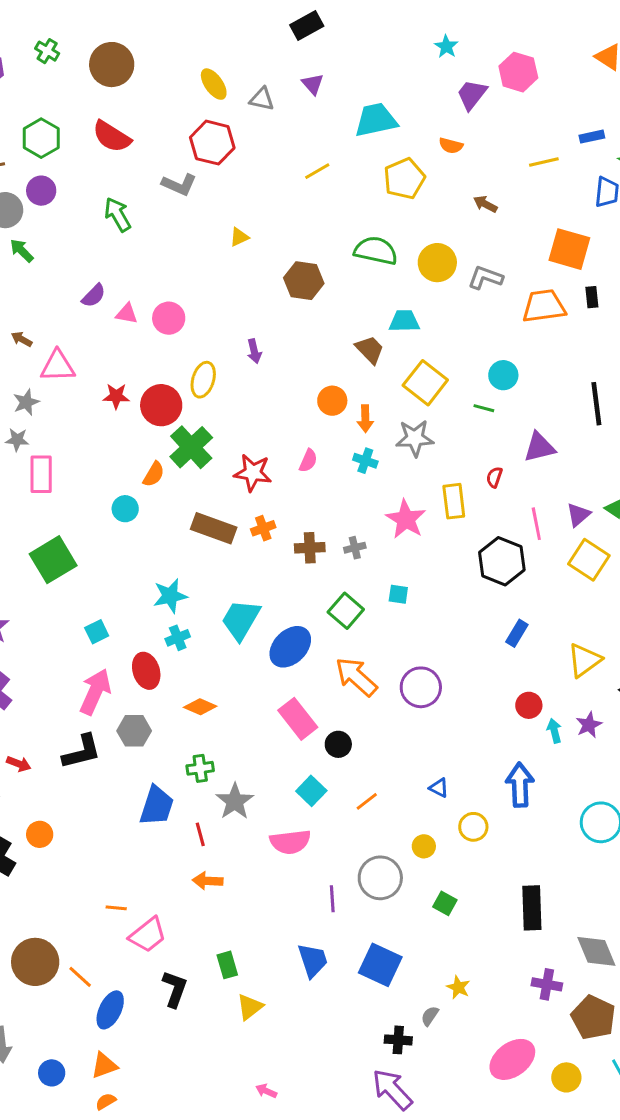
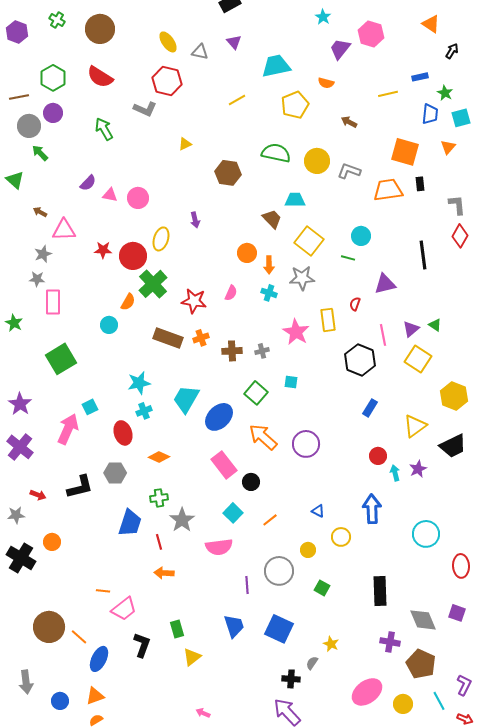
pink arrow: (95, 692) -> (68, 429), moved

